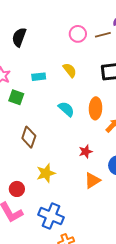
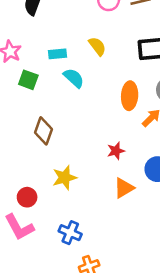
cyan semicircle: (66, 109) -> (74, 78), moved
blue cross: (51, 216) -> (70, 233), size x0.7

